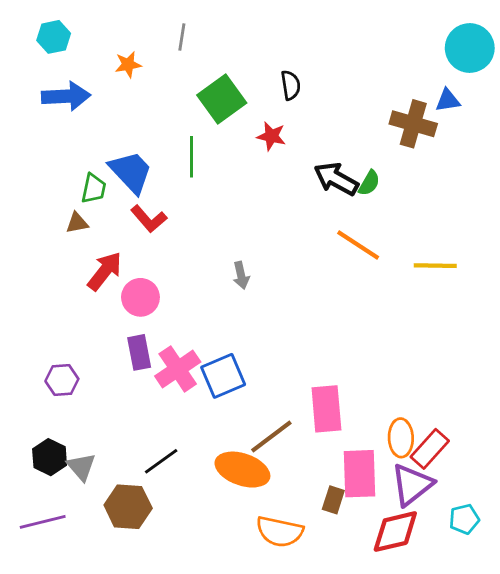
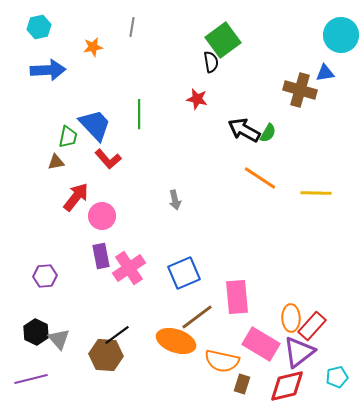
green square: (222, 99) -> (223, 40), moved
blue square: (223, 376) -> (184, 273), moved
pink rectangle: (360, 474) -> (261, 344), turned -57
brown rectangle: (333, 500) -> (242, 384), moved
brown hexagon: (128, 507) -> (106, 355), moved
orange semicircle: (280, 532) -> (222, 361), moved

